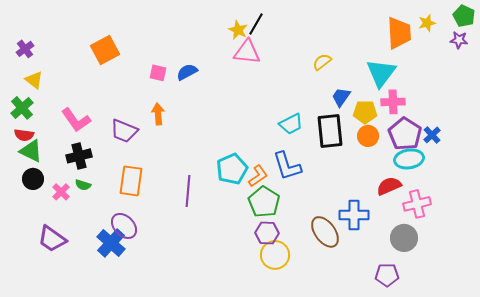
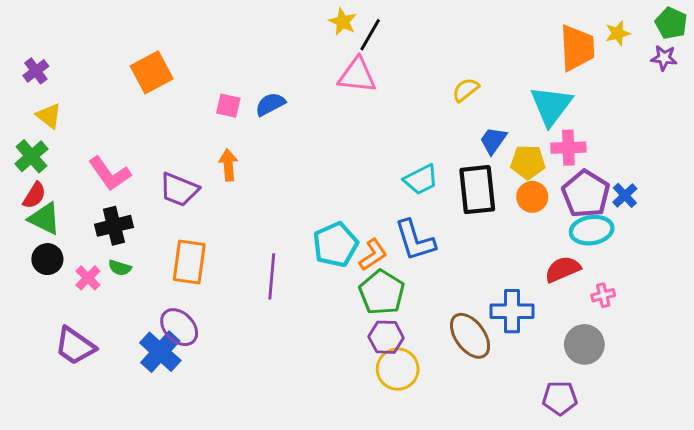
yellow star: (238, 30) -> (343, 22), moved
red semicircle: (24, 135) -> (34, 195), turned -66
pink cross: (417, 204) -> (603, 295), size x0.6

